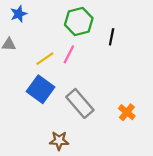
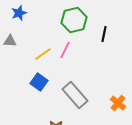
blue square: (41, 89) -> (39, 82), size x0.7

